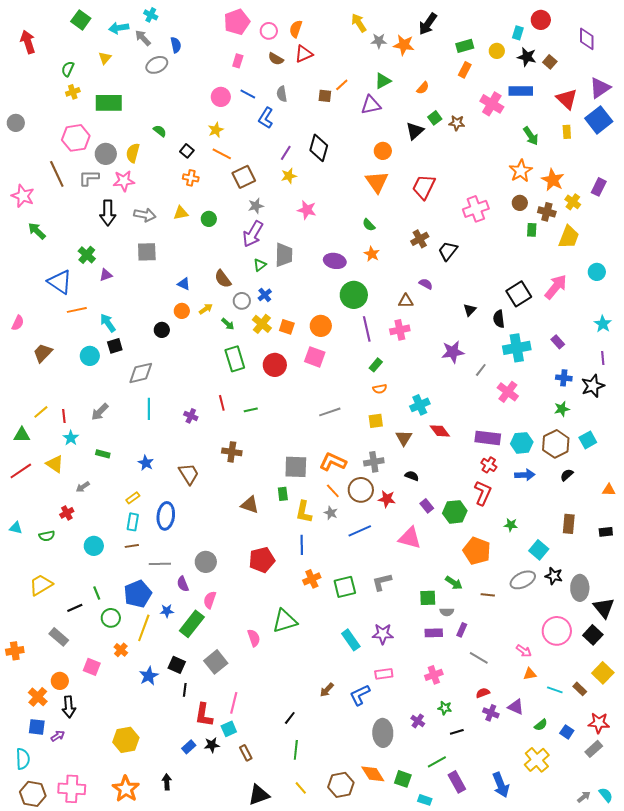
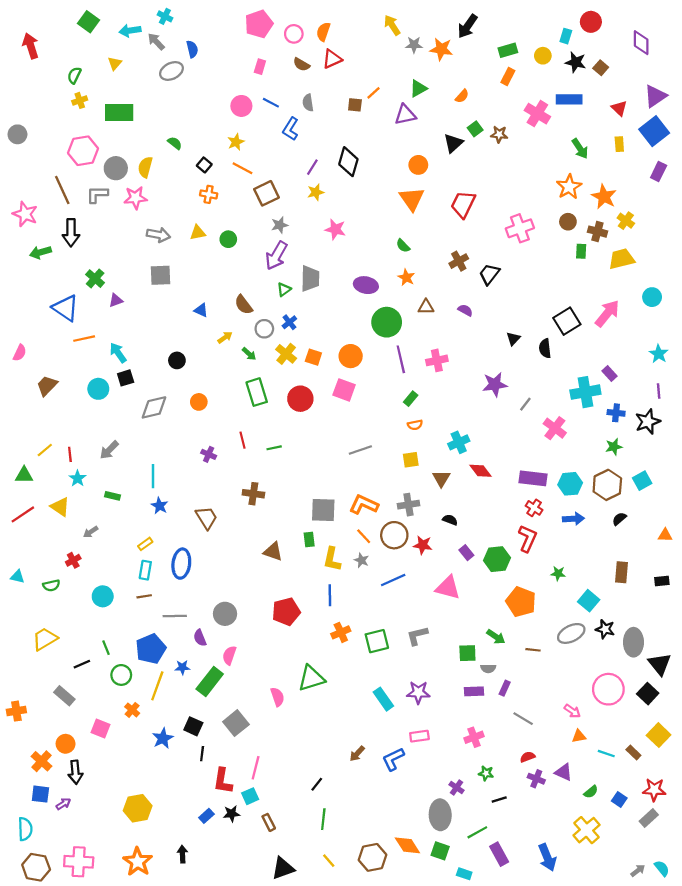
red triangle: (567, 99) -> (619, 108), size x0.7
purple rectangle: (599, 187) -> (659, 171), moved
black arrow: (108, 213) -> (71, 233), moved
green arrow: (37, 231) -> (40, 252), turned -60
yellow trapezoid: (569, 237) -> (621, 259), turned -125
brown triangle: (406, 301) -> (426, 307), moved
orange circle: (182, 311) -> (199, 402), moved
cyan cross: (517, 348) -> (585, 392), moved
cyan line: (149, 409) -> (153, 476), moved
gray ellipse: (383, 733) -> (440, 815), moved

